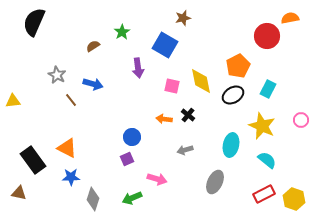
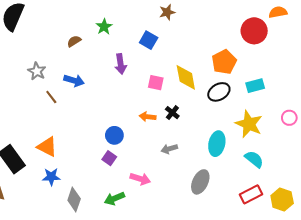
blue square: (165, 45) -> (149, 40), size x0.7
cyan rectangle: (268, 89) -> (255, 86), turned 48
purple square: (127, 159) -> (109, 158), turned -32

